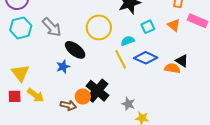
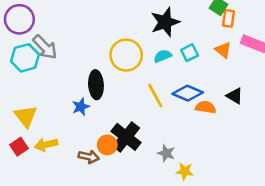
gray arrow: (52, 27) -> (45, 47), moved
cyan semicircle: (128, 41) -> (163, 56), moved
black ellipse: (75, 50) -> (96, 85), turned 50
orange semicircle: (172, 68) -> (206, 107), moved
yellow arrow: (36, 95) -> (46, 144), turned 132
red square: (15, 96) -> (19, 147), turned -32

